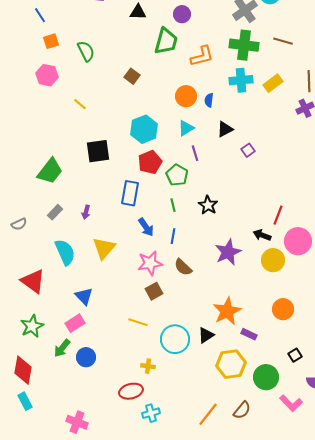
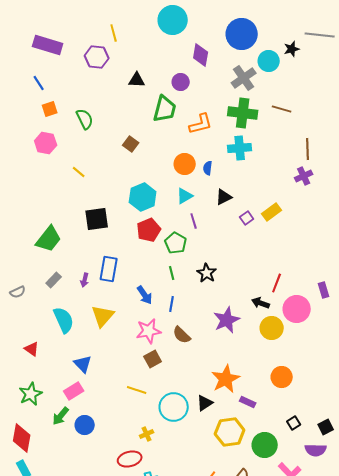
yellow rectangle: (273, 83) -> (272, 212), moved
blue rectangle: (130, 193) -> (109, 269), moved
red triangle: (33, 281) -> (32, 349), size x0.6
yellow cross: (148, 366) -> (147, 434), turned -32

